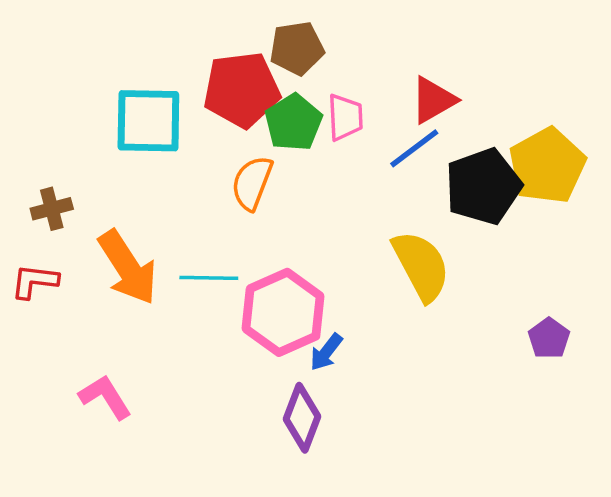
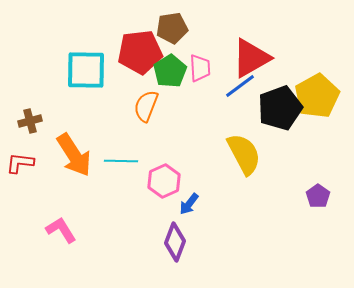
red triangle: (433, 100) -> (251, 58), size x1.4
pink hexagon: (283, 312) -> (164, 181), size x0.7

